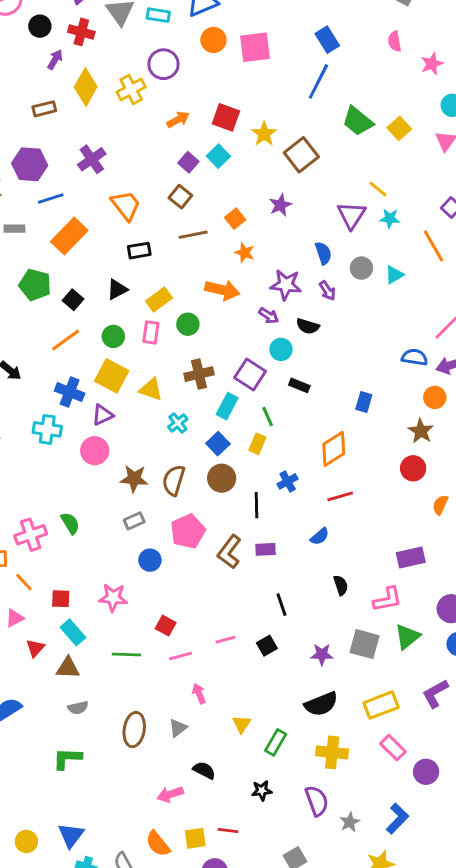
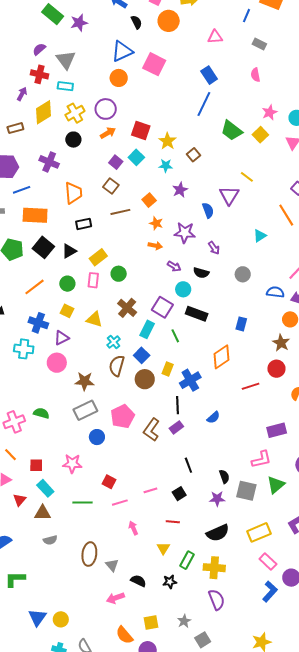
cyan rectangle: (158, 15) -> (65, 86), moved
black circle: (40, 26) -> (73, 140), moved
orange circle: (213, 40) -> (119, 78), moved
pink square: (255, 47) -> (154, 64), moved, turned 35
purple circle: (163, 64) -> (106, 109), moved
pink star: (432, 64) -> (270, 112), moved
yellow diamond: (86, 87) -> (44, 112), turned 30
brown square: (301, 155) -> (193, 155), size x0.6
purple cross: (92, 159) -> (49, 162), turned -30
orange trapezoid: (126, 205) -> (73, 193), turned 35
cyan star: (390, 218) -> (166, 166), moved
orange rectangle: (69, 236) -> (35, 215), turned 50
blue semicircle: (323, 253) -> (208, 210), moved
gray circle: (361, 268) -> (243, 274), moved
purple star: (286, 285) -> (185, 233), moved
orange arrow: (222, 290) -> (155, 246), moved, size x0.6
black square: (73, 300) -> (43, 247), moved, size x1.5
brown cross: (199, 374) -> (127, 308), turned -36
yellow square: (112, 376) -> (67, 311), size x0.6
black rectangle: (299, 385) -> (197, 314), size x1.5
yellow rectangle: (257, 444) -> (168, 369), moved
brown semicircle: (174, 480) -> (117, 366), moved
blue cross: (288, 481) -> (190, 380), size x1.5
red line: (340, 496) -> (251, 386), moved
black line: (257, 505) -> (177, 405), moved
gray rectangle: (134, 521) -> (85, 410), size x1.6
green semicircle: (70, 523) -> (41, 413), turned -42
purple rectangle: (266, 549) -> (176, 427), turned -32
black semicircle: (341, 585) -> (224, 477), moved
gray triangle: (178, 728) -> (112, 565), moved, turned -32
yellow cross: (332, 752) -> (214, 568), moved
green L-shape: (67, 758) -> (15, 579), moved
black star: (262, 791) -> (170, 582), moved
blue L-shape: (397, 819) -> (270, 591), moved
gray star: (350, 822) -> (184, 621), moved
red line: (228, 831) -> (173, 522), moved
blue triangle: (71, 835) -> (37, 617), moved
yellow square: (195, 838) -> (151, 623), moved
yellow circle: (26, 841) -> (61, 619), moved
orange semicircle: (158, 844) -> (124, 635), moved

